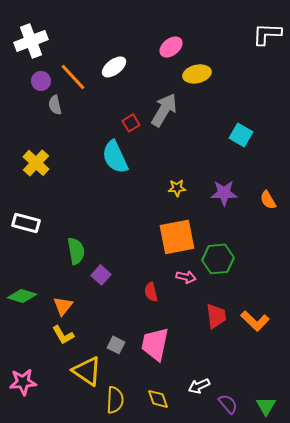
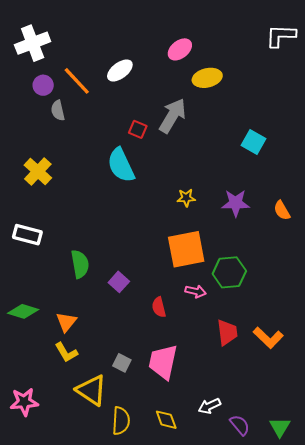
red square: (131, 123) -> (138, 129), turned -36
purple square: (101, 275) -> (119, 282), moved

